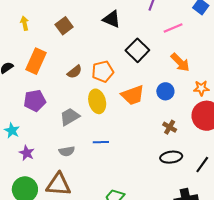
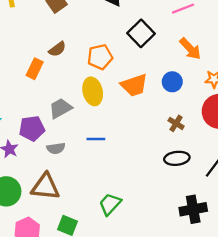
orange rectangle: (36, 61) -> (35, 69), moved, size x0.7
brown semicircle: (75, 72) -> (57, 49), moved
purple pentagon: (35, 101) -> (32, 128), moved

